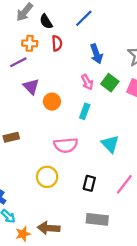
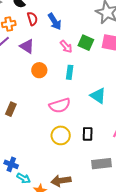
blue arrow: (96, 54) -> (55, 22), moved
purple triangle: (31, 87) -> (27, 46), moved
brown rectangle: (11, 137) -> (11, 109), turned -40
yellow circle: (47, 177) -> (61, 135), moved

